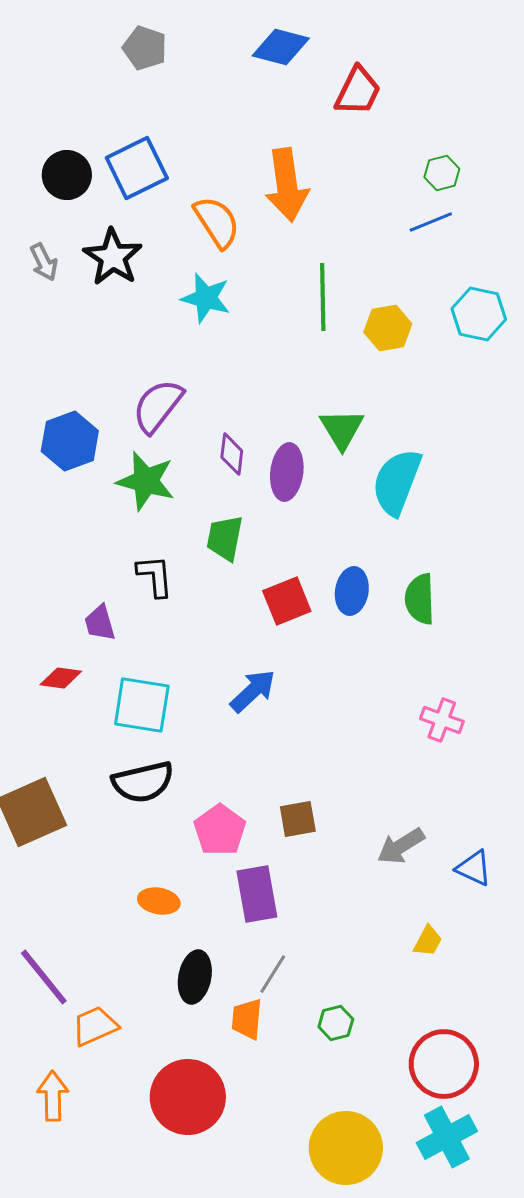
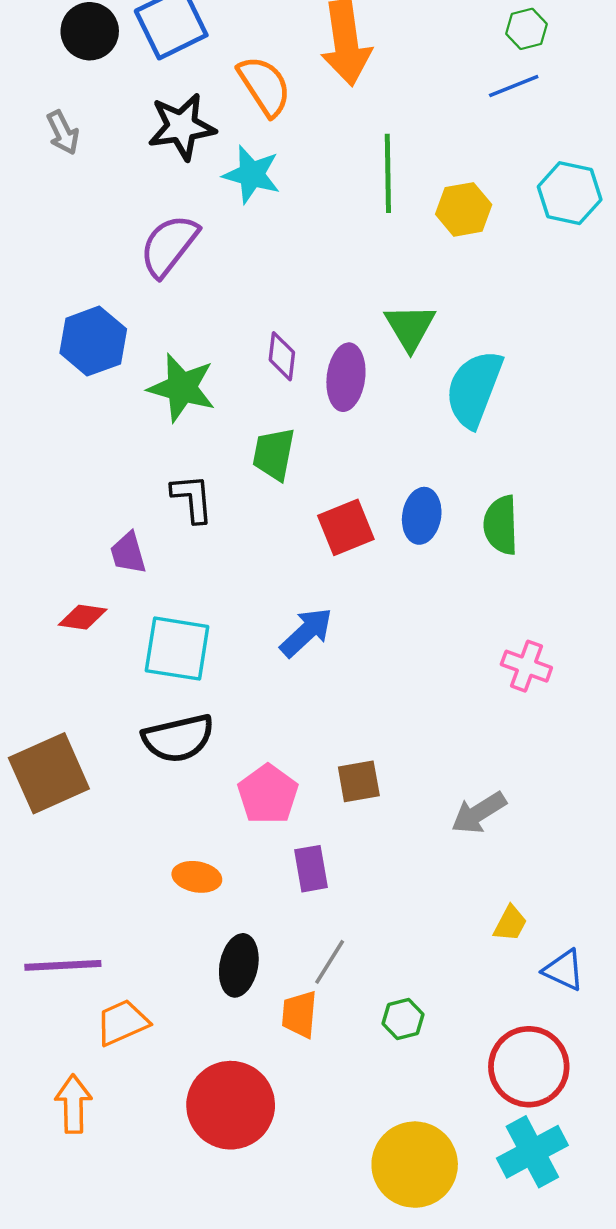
black star: (113, 257) -> (182, 127), moved, turned 30
purple semicircle: (158, 406) -> (169, 246), moved
blue triangle: (474, 868) -> (564, 970), moved
purple rectangle: (257, 894) -> (311, 869), size x0.7
purple line: (44, 977) -> (63, 965), turned -54

